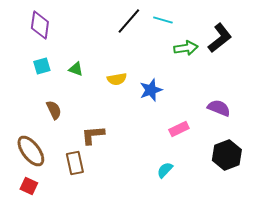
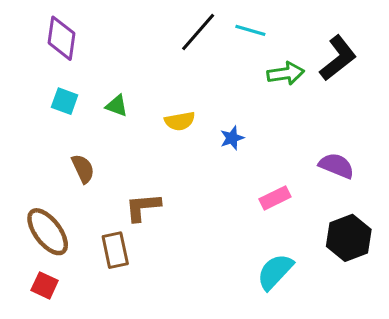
cyan square: (42, 66) -> (65, 101), turned 36
blue star: (151, 90) -> (232, 138), size x0.7
cyan semicircle: (165, 170) -> (275, 272), moved, size x1.5

